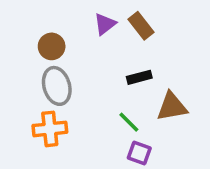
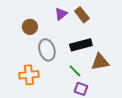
black rectangle: (139, 77) -> (81, 45), size x1.5
gray ellipse: (57, 86) -> (47, 50), moved

